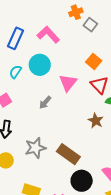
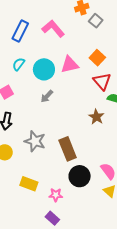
cyan circle: (40, 65) -> (44, 69), moved
pink triangle: (68, 83) -> (70, 65), moved, turned 36
gray star: (35, 148) -> (35, 141), turned 30
brown rectangle: (68, 154) -> (68, 149), turned 30

